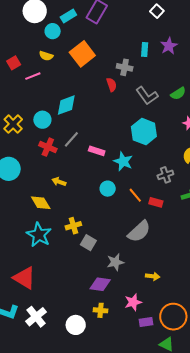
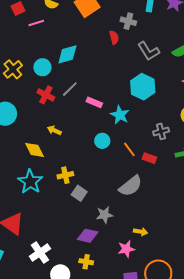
pink star: (133, 302) -> (126, 249), moved
white cross: (36, 317) -> (40, 253), moved

